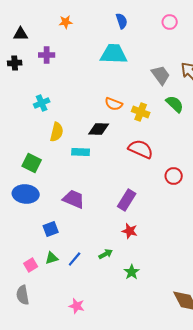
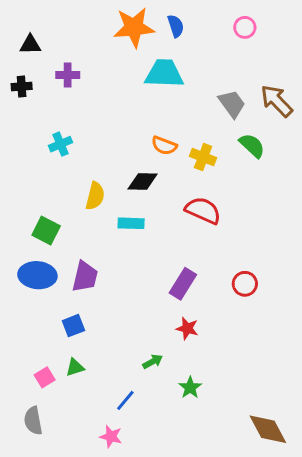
orange star: (66, 22) -> (134, 27), moved, size x2.0
yellow semicircle: (57, 132) -> (95, 196), moved
cyan rectangle: (81, 152) -> (131, 223), moved
red circle: (174, 176) -> (245, 284), moved
purple trapezoid: (74, 199) -> (85, 277), moved, turned 80
blue line: (75, 259) -> (125, 400), moved

